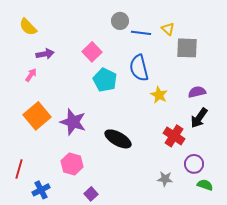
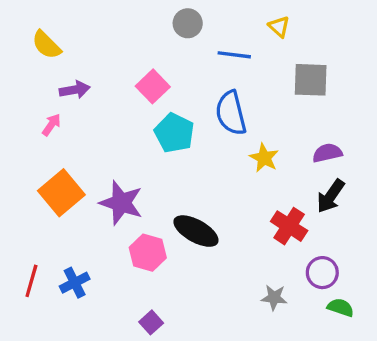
gray circle: (120, 21) -> (188, 23), moved
yellow triangle: (168, 29) -> (279, 27), moved
pink hexagon: (72, 164) -> (148, 253), moved
blue cross: (41, 190) -> (75, 283), moved

